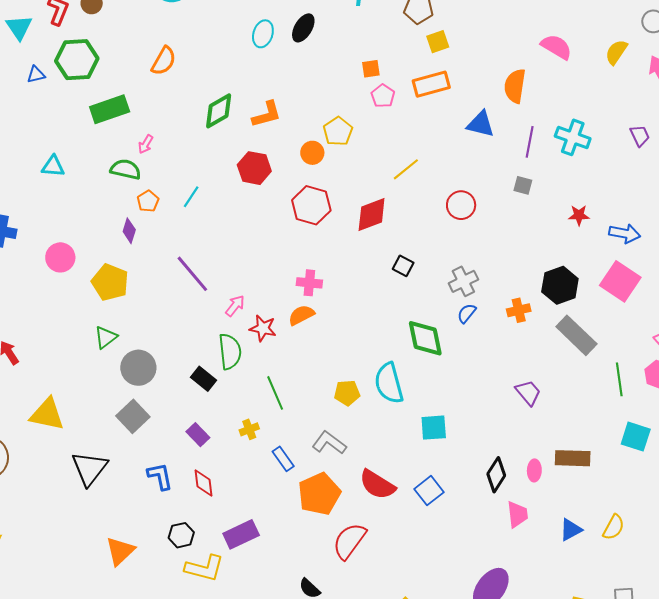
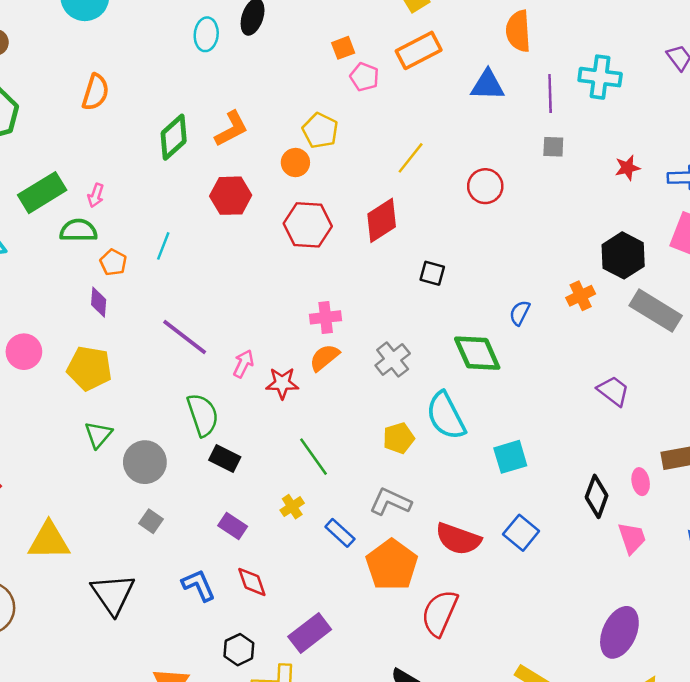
green rectangle: (110, 109) -> (42, 193), moved
gray cross: (463, 281) -> (393, 359), moved
green semicircle: (230, 351) -> (203, 415), moved
gray square: (133, 416) -> (151, 521), size x0.6

